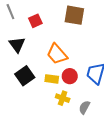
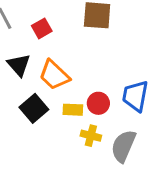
orange trapezoid: (57, 54) -> (54, 75), moved
gray semicircle: (84, 107) -> (123, 146), size x1.6

